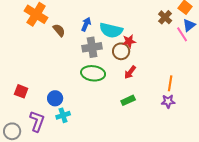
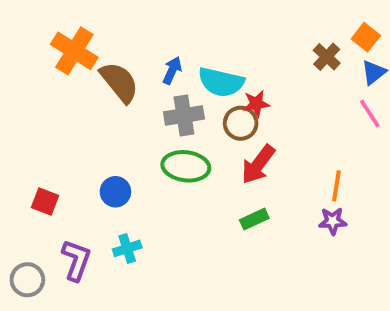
brown semicircle: (59, 30) -> (119, 82), size x1.6
pink line: (182, 34) -> (370, 113), moved
red arrow: (130, 72) -> (258, 164), size x1.5
blue circle: (55, 98) -> (115, 192), moved

